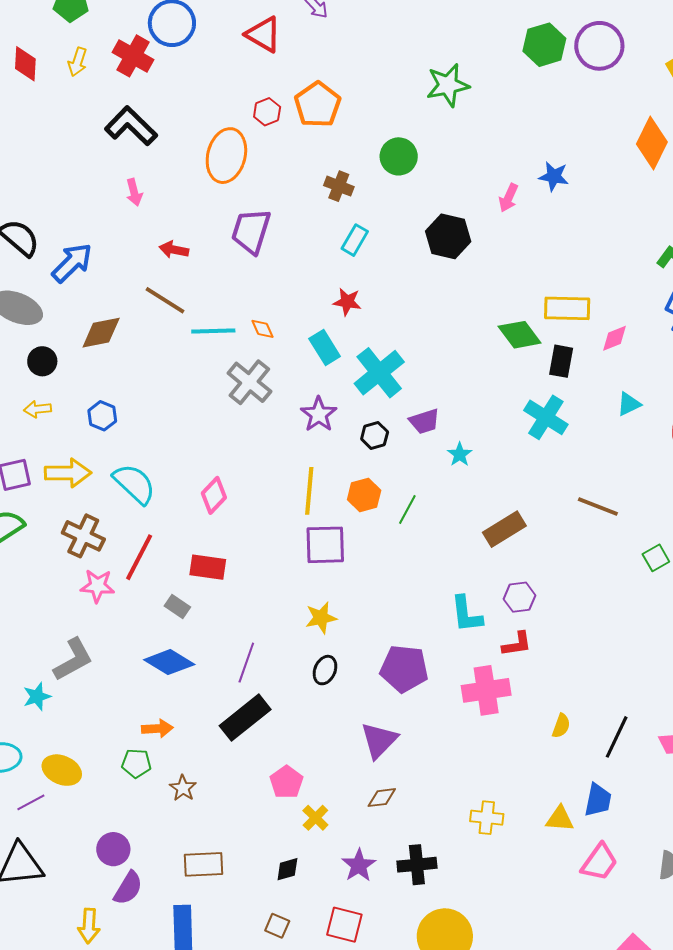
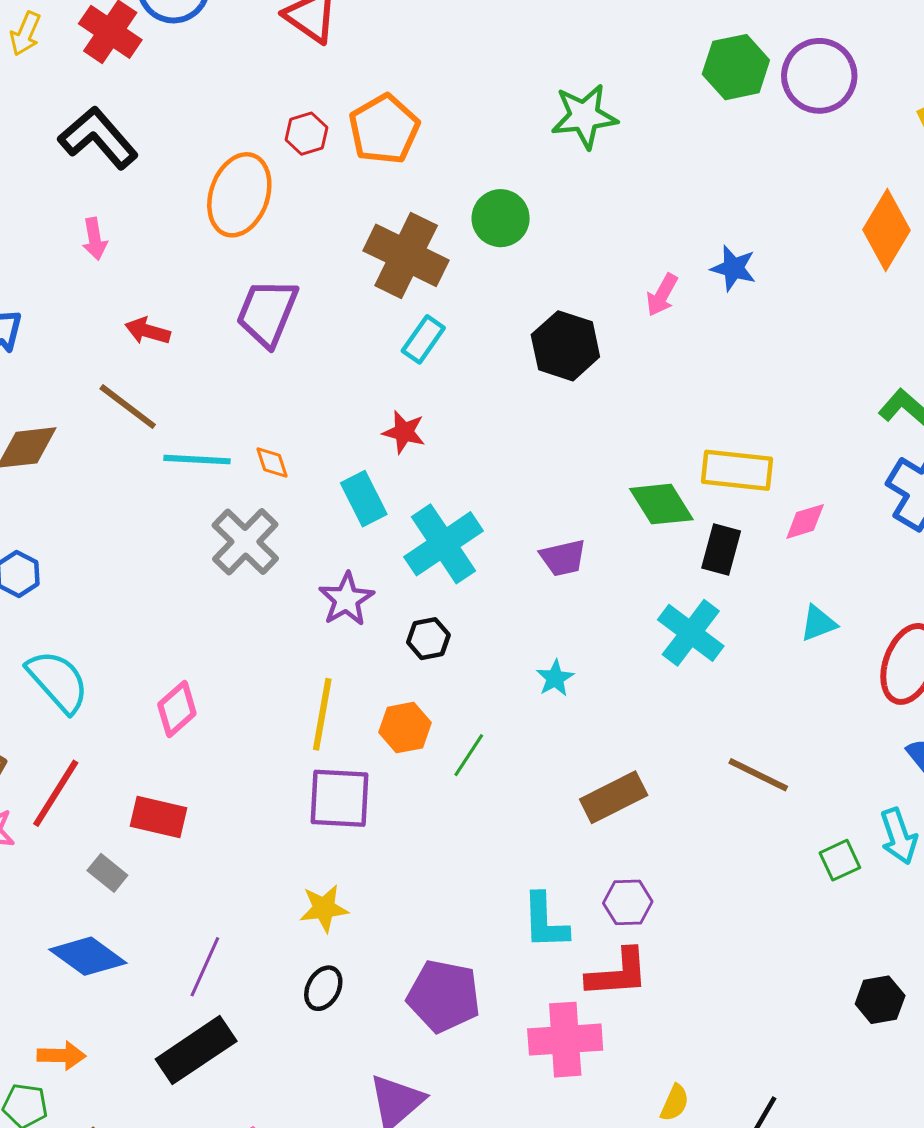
brown cross: (339, 186) -> (406, 255), size x1.8
purple trapezoid: (424, 421) -> (563, 558), moved
red L-shape: (517, 644) -> (618, 973), size x1.4

